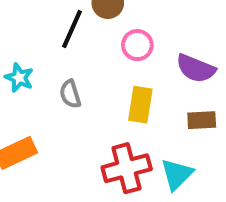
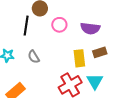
yellow rectangle: (140, 105) -> (79, 58), moved

